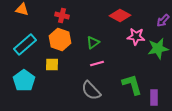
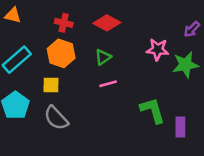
red diamond: (120, 16) -> (107, 23), moved
gray semicircle: (91, 91) -> (56, 118), moved

